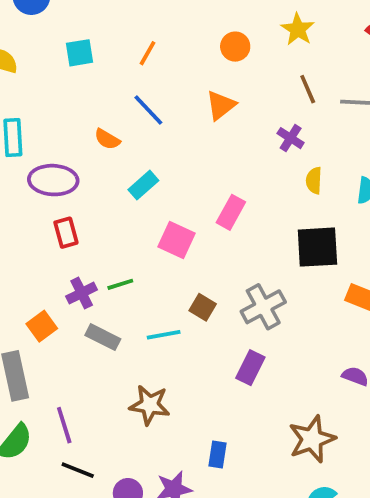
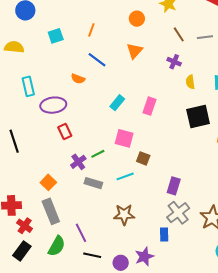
cyan rectangle: (143, 185) -> (117, 103), moved
pink square: (177, 240) -> (124, 138), moved
gray cross: (263, 307) -> (178, 213), moved
orange square: (42, 326) -> (48, 182), moved

